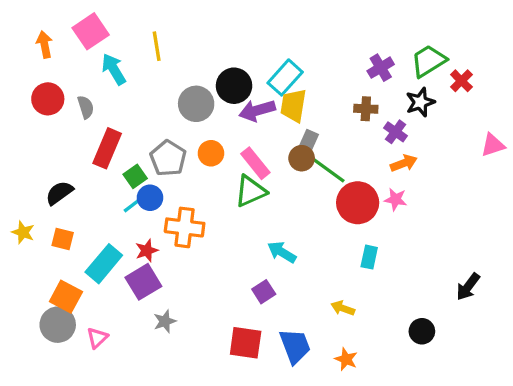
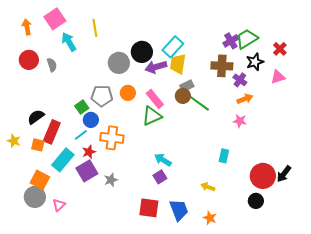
green trapezoid: (428, 61) -> (247, 39), moved
brown cross: (366, 109) -> (222, 66), size x1.5
gray rectangle: (308, 142) -> (187, 86), turned 40
pink triangle: (493, 145) -> (278, 77), moved
red rectangle: (107, 148) -> (52, 132), moved
gray pentagon: (168, 158) -> (102, 96), turned -30
red circle: (358, 203) -> (263, 176), moved
cyan line: (133, 204) -> (81, 135), moved
cyan arrow: (282, 252) -> (163, 160), moved
gray star: (165, 321) -> (111, 180), moved

